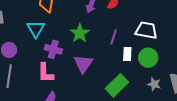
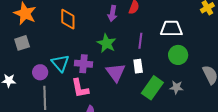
cyan triangle: (36, 29) -> (60, 63), moved
white rectangle: (127, 54) -> (138, 66), moved
gray star: (154, 84) -> (176, 87), moved

